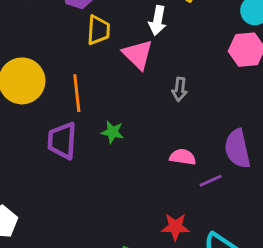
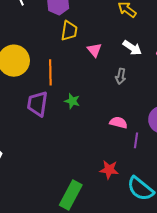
white arrow: (158, 21) -> (132, 48), moved, turned -72
pink triangle: (138, 55) -> (94, 50), size x0.7
purple line: (211, 181) -> (136, 140), turned -63

